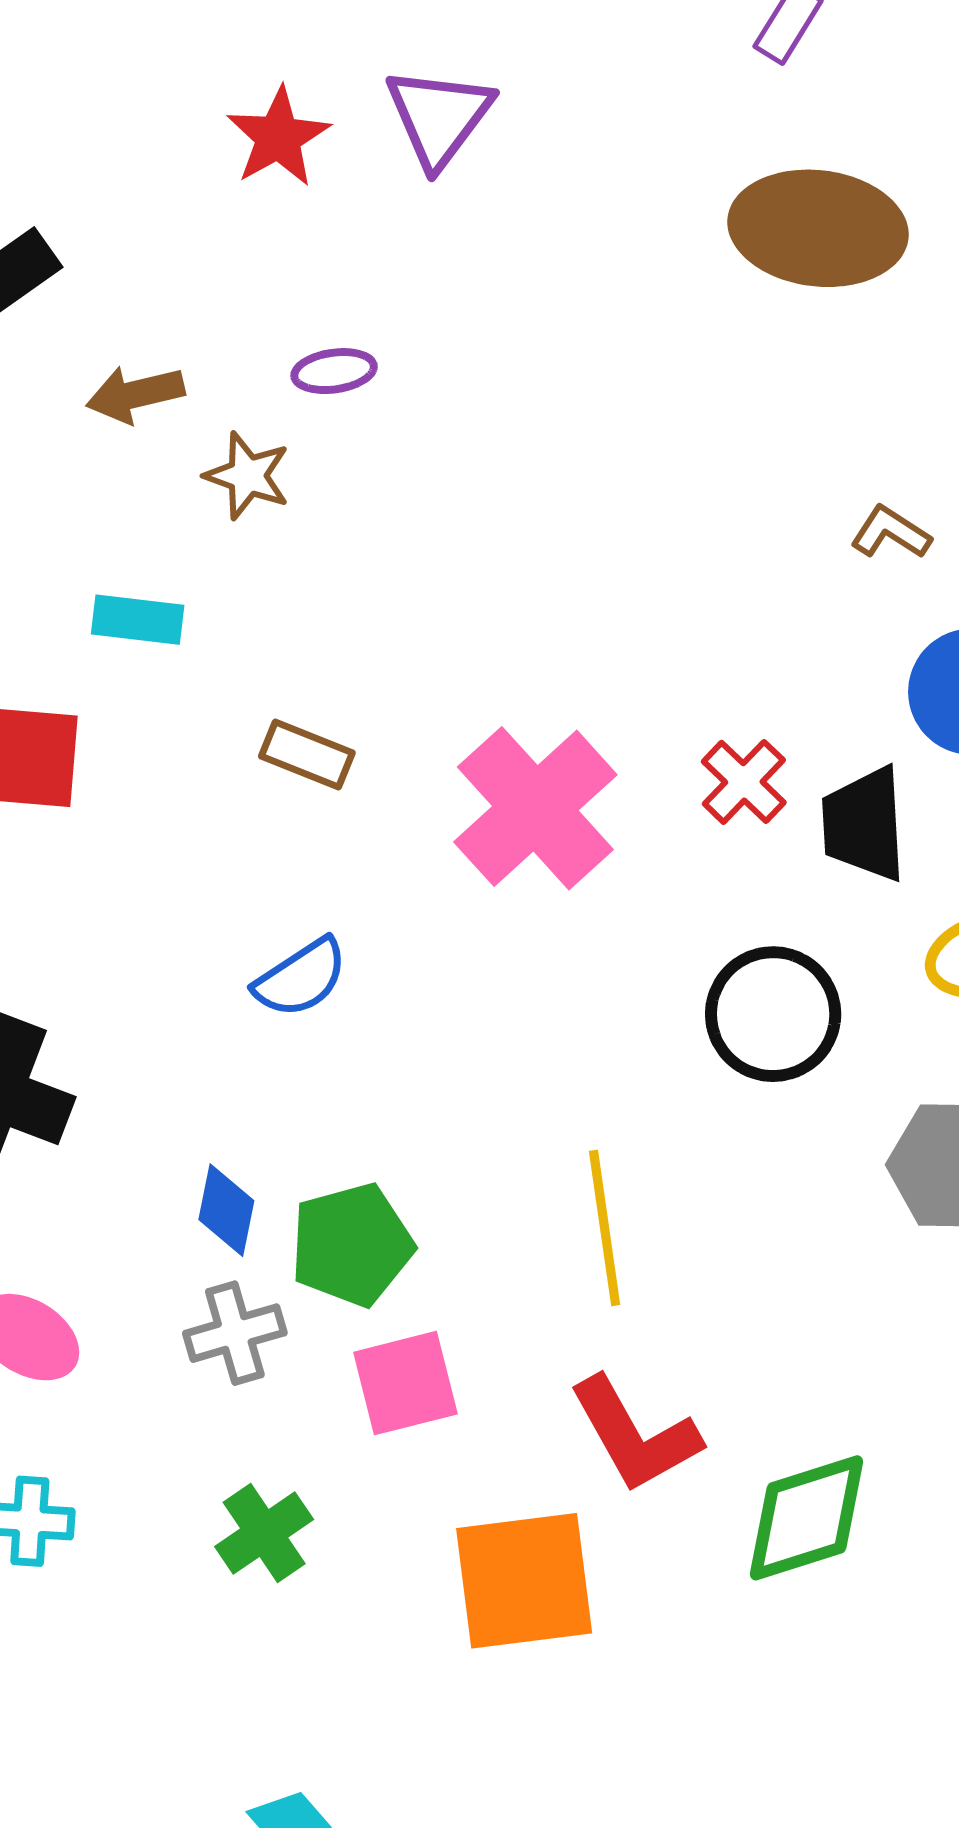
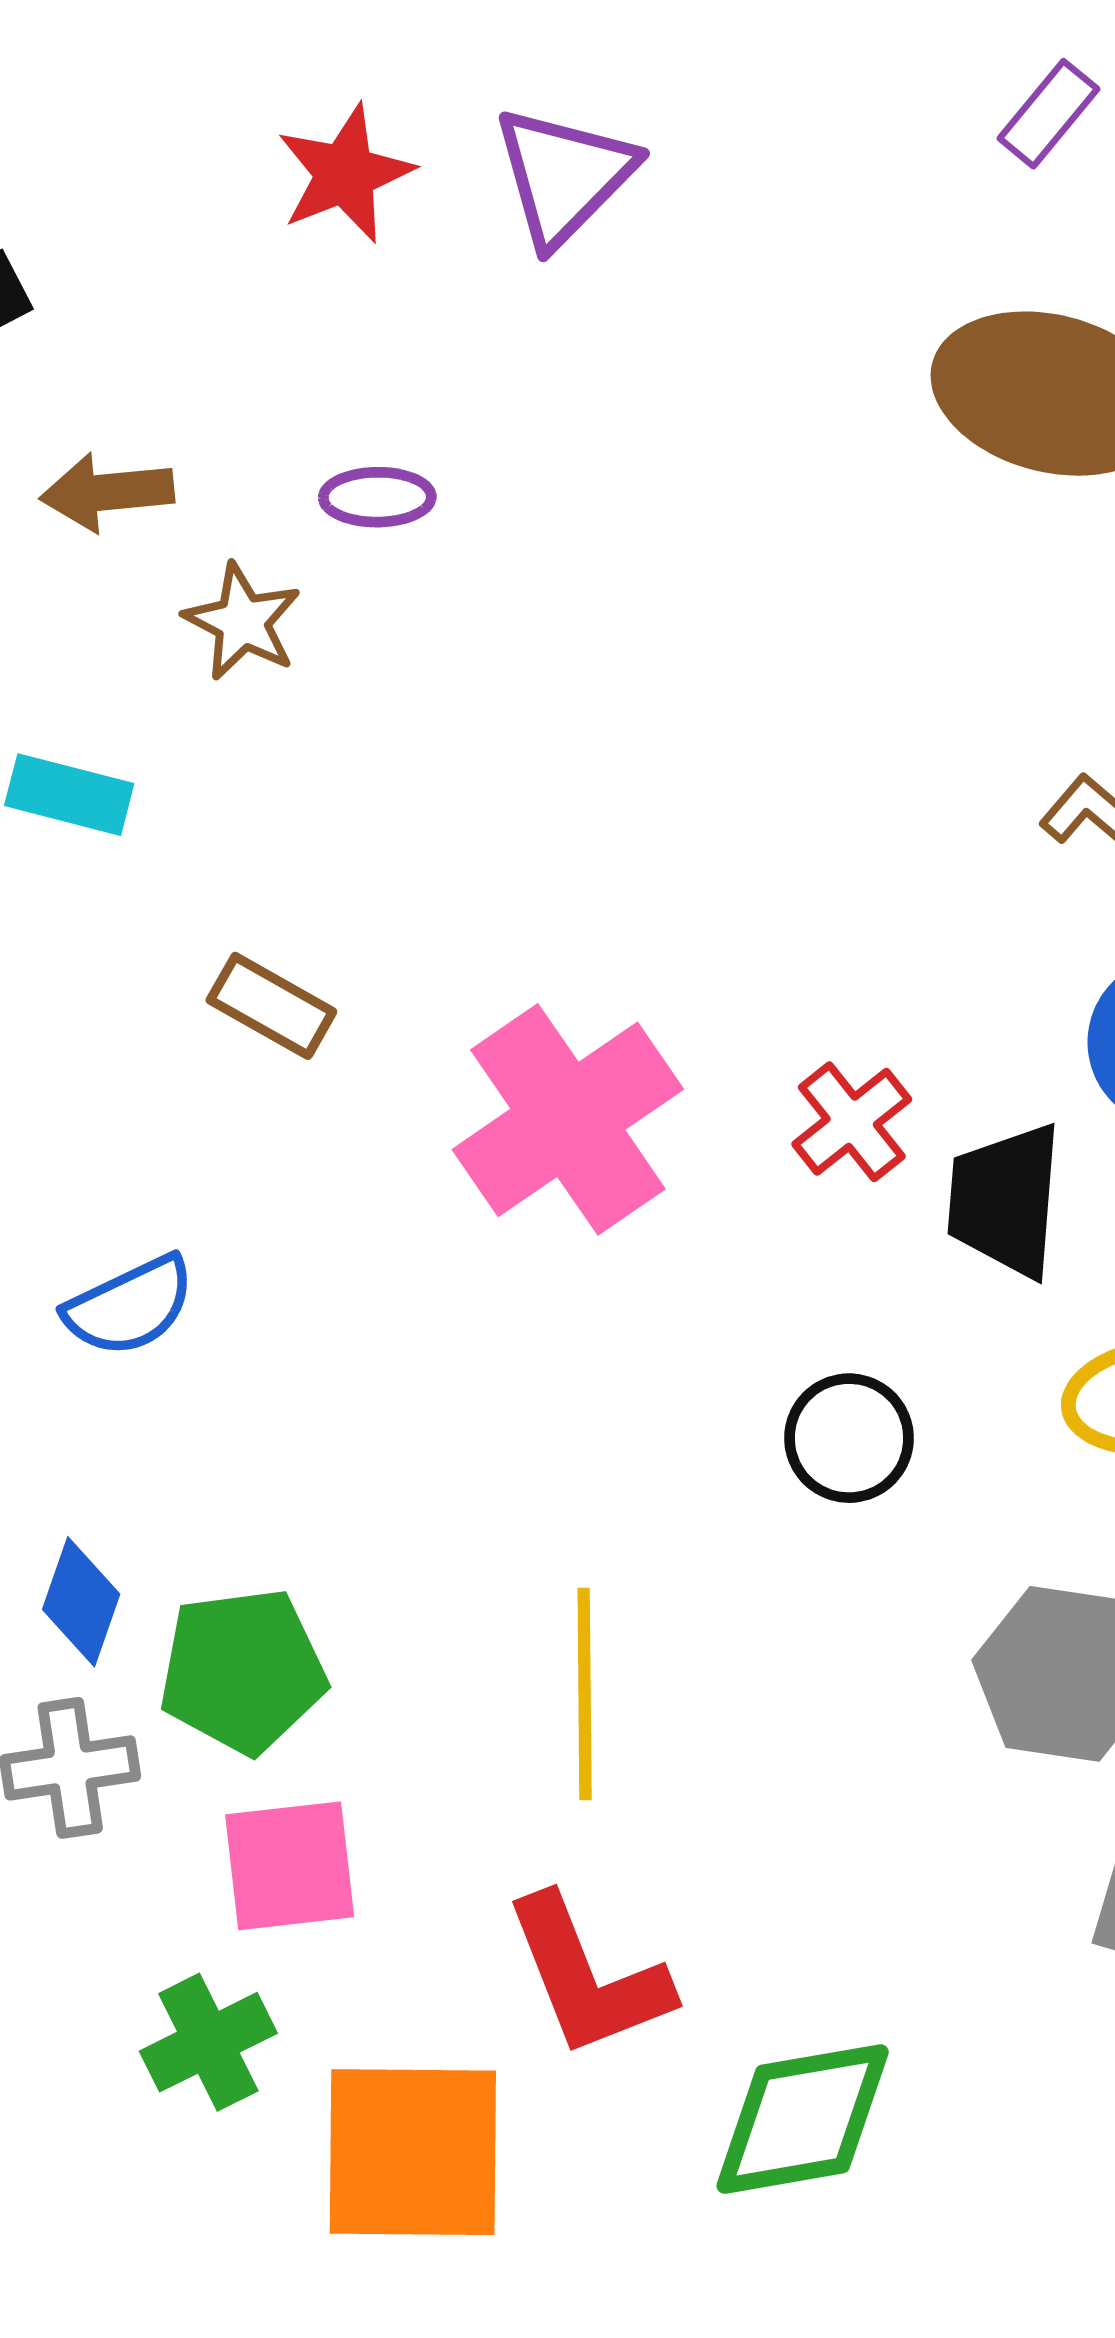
blue semicircle: (301, 978) -> (130, 1306), moved
black circle: (773, 1014) -> (849, 1438), size x0.7
green cross: (264, 1533) -> (208, 2042), moved

